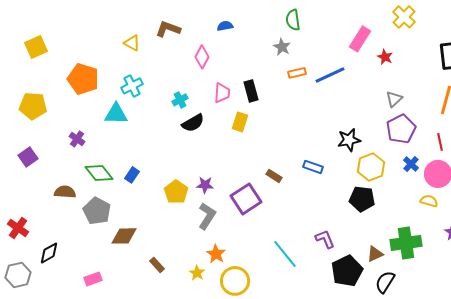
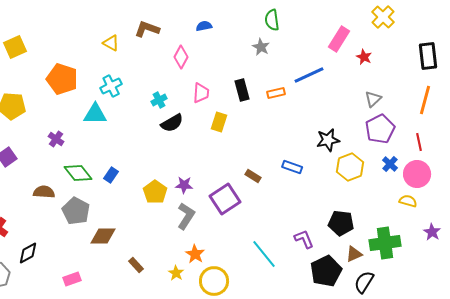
orange rectangle: (297, 73) -> (276, 93), moved
black rectangle: (251, 91) -> (242, 90), moved
black pentagon: (362, 199) -> (341, 223), moved

